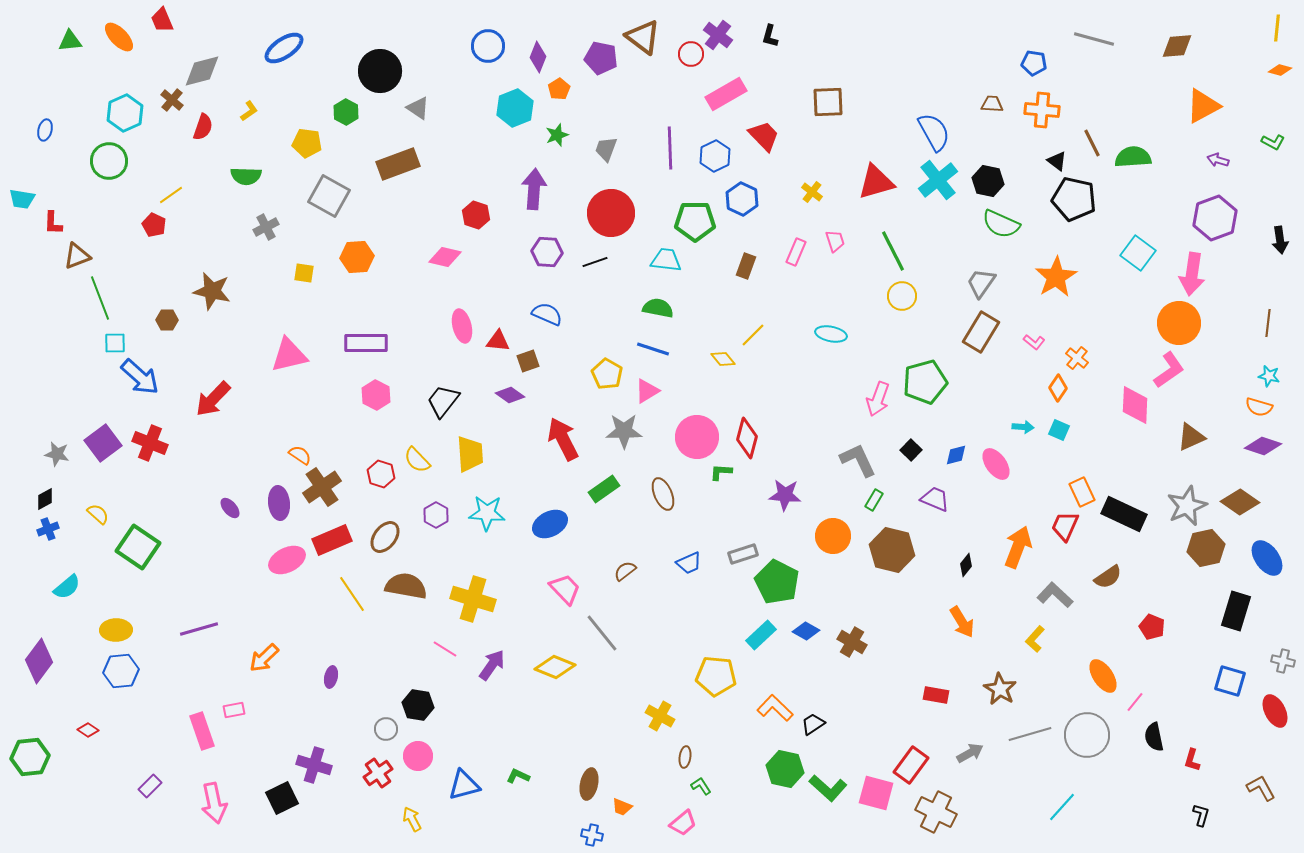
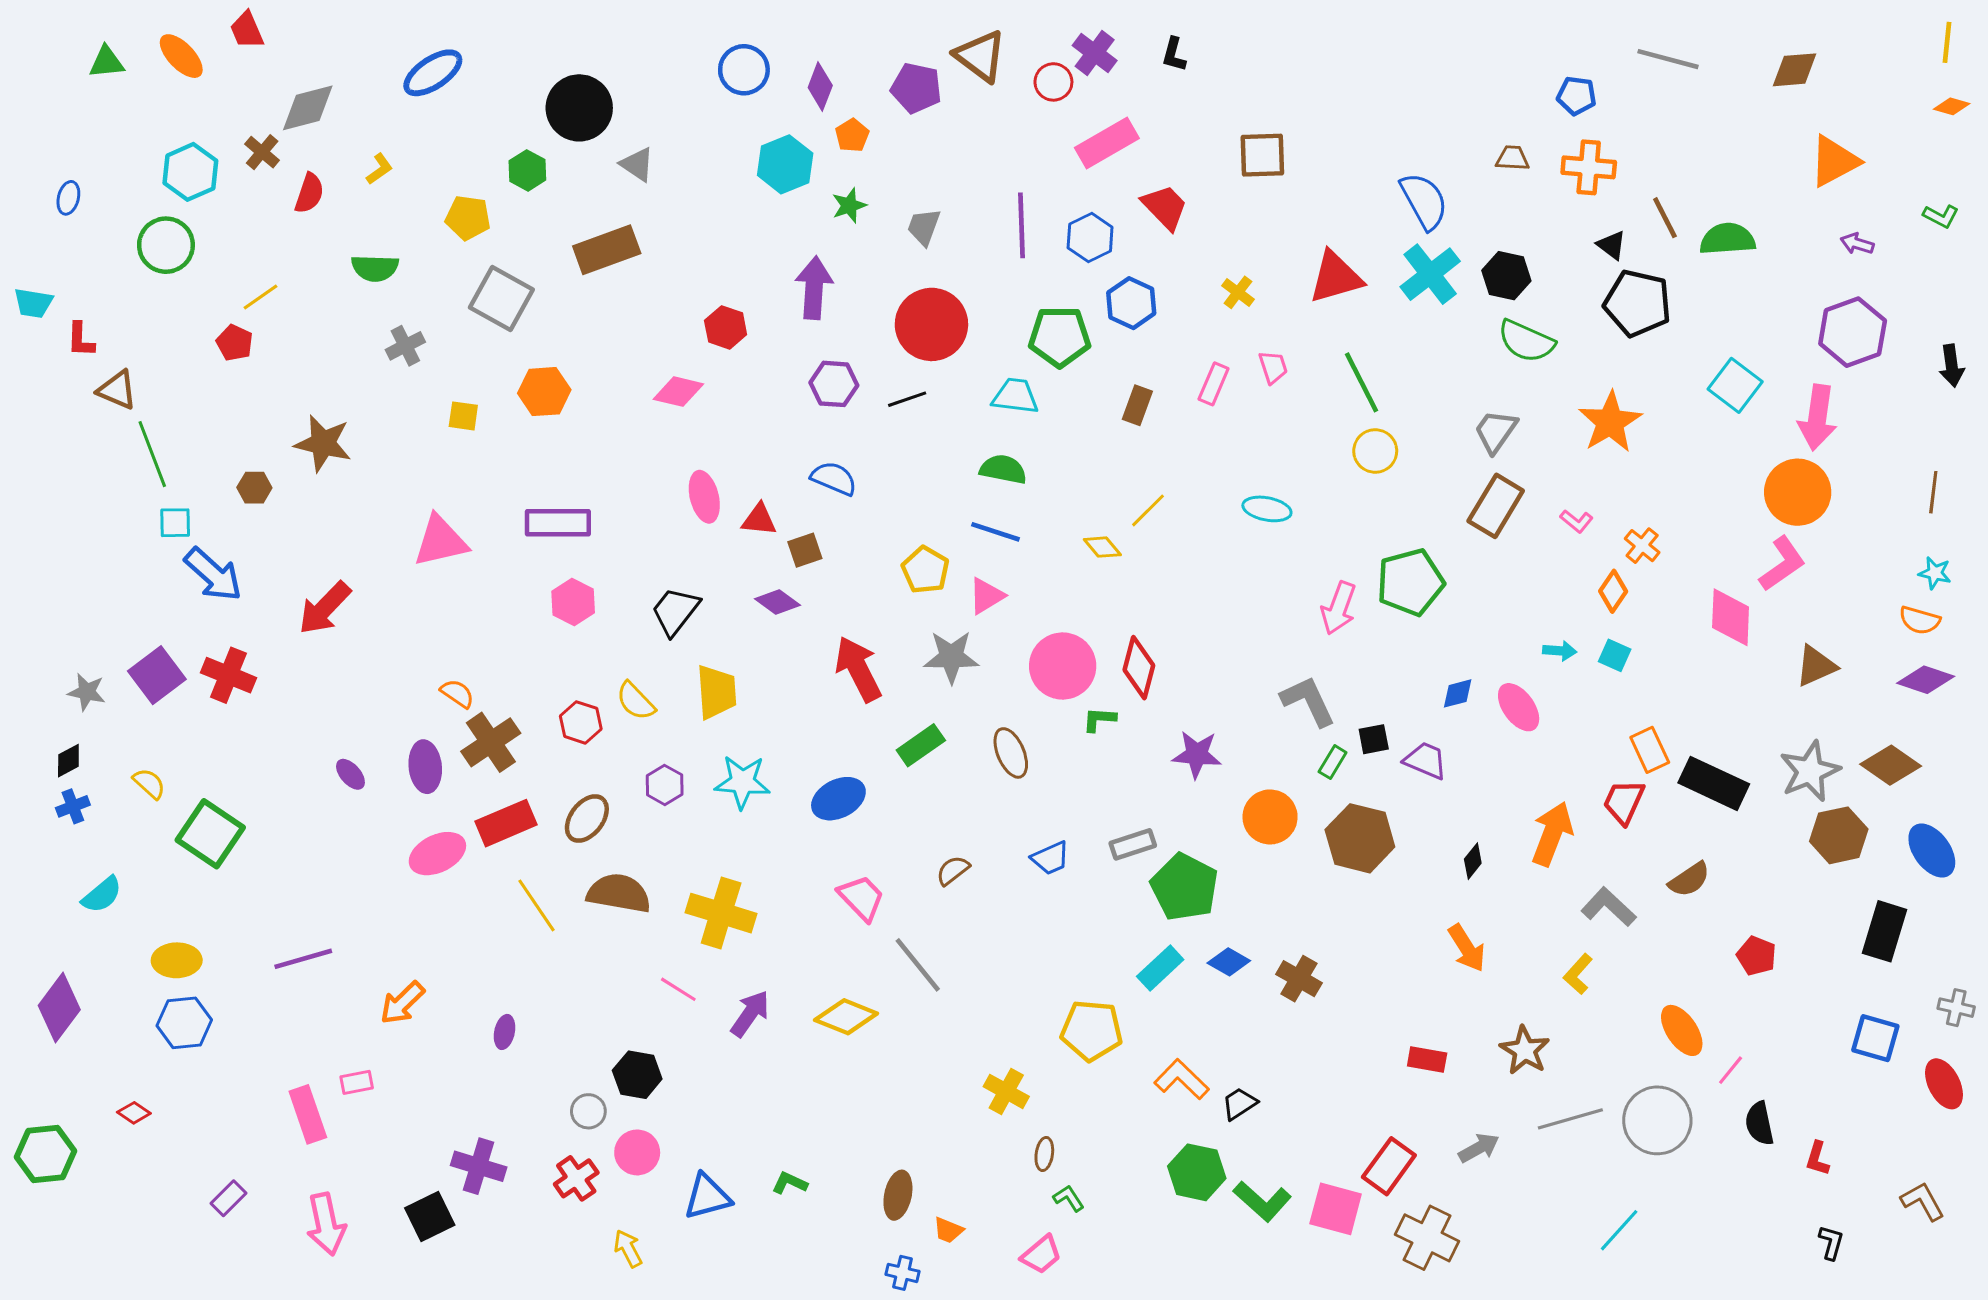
brown triangle: (77, 256) -> (117, 390), turned 44
black square: (911, 450) -> (1374, 739), moved, turned 35

